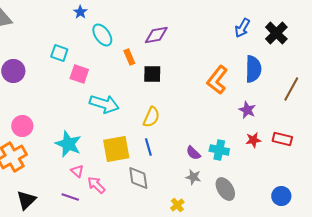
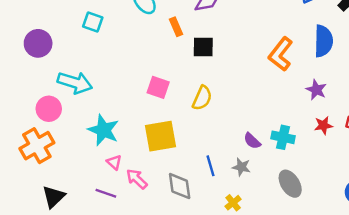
pink square: (79, 74) -> (158, 87), moved
cyan arrow: (104, 104) -> (75, 83), moved
blue line: (148, 147) -> (210, 166), moved
gray star: (193, 177) -> (241, 167), moved
gray diamond: (138, 178) -> (180, 186), moved

